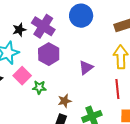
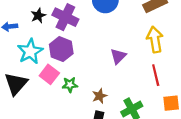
black star: (19, 30) -> (38, 16), moved
purple hexagon: (49, 54) -> (61, 49), moved

